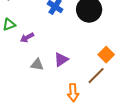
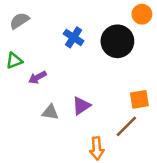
orange square: (106, 55) -> (139, 99), turned 35

